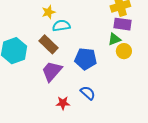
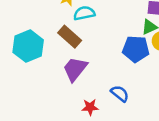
blue pentagon: (86, 59) -> (136, 49), moved

